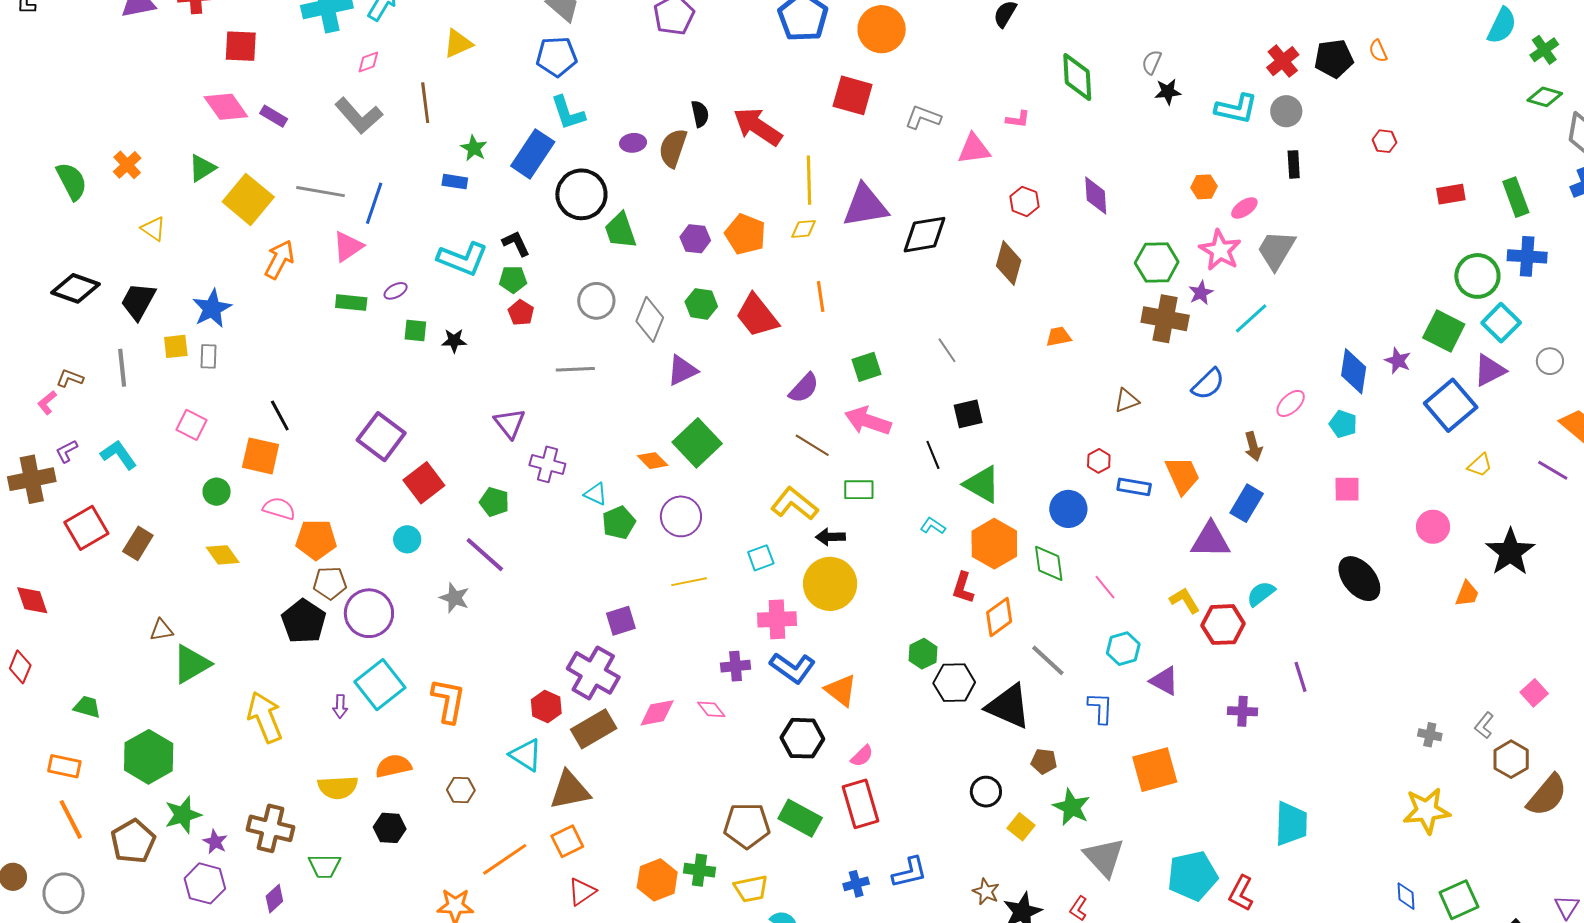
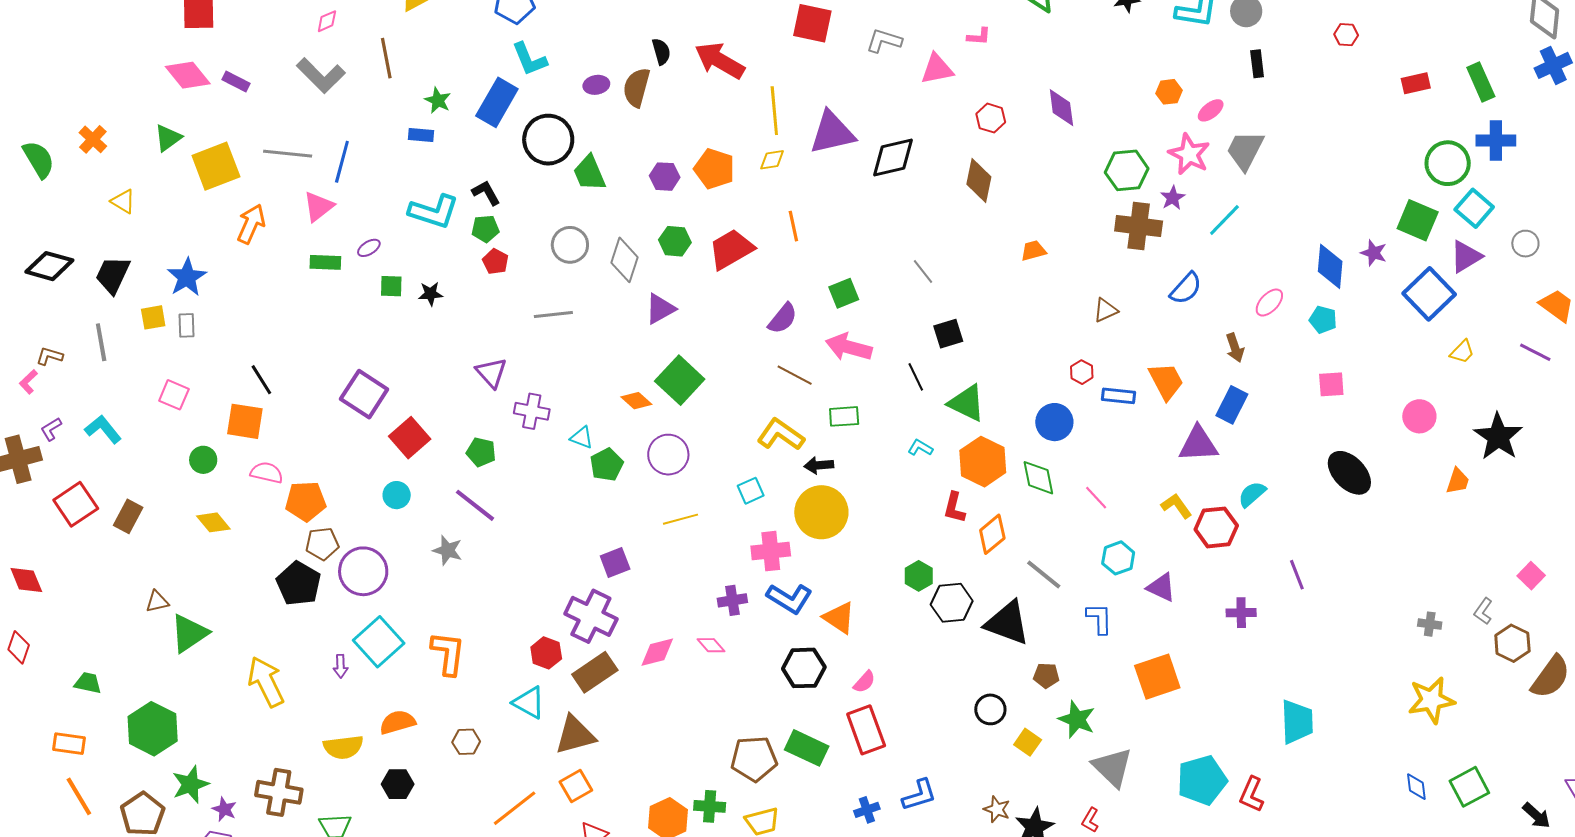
yellow square: (248, 199) -> (216, 166), turned 33
red trapezoid: (757, 316) -> (731, 249), turned 102

